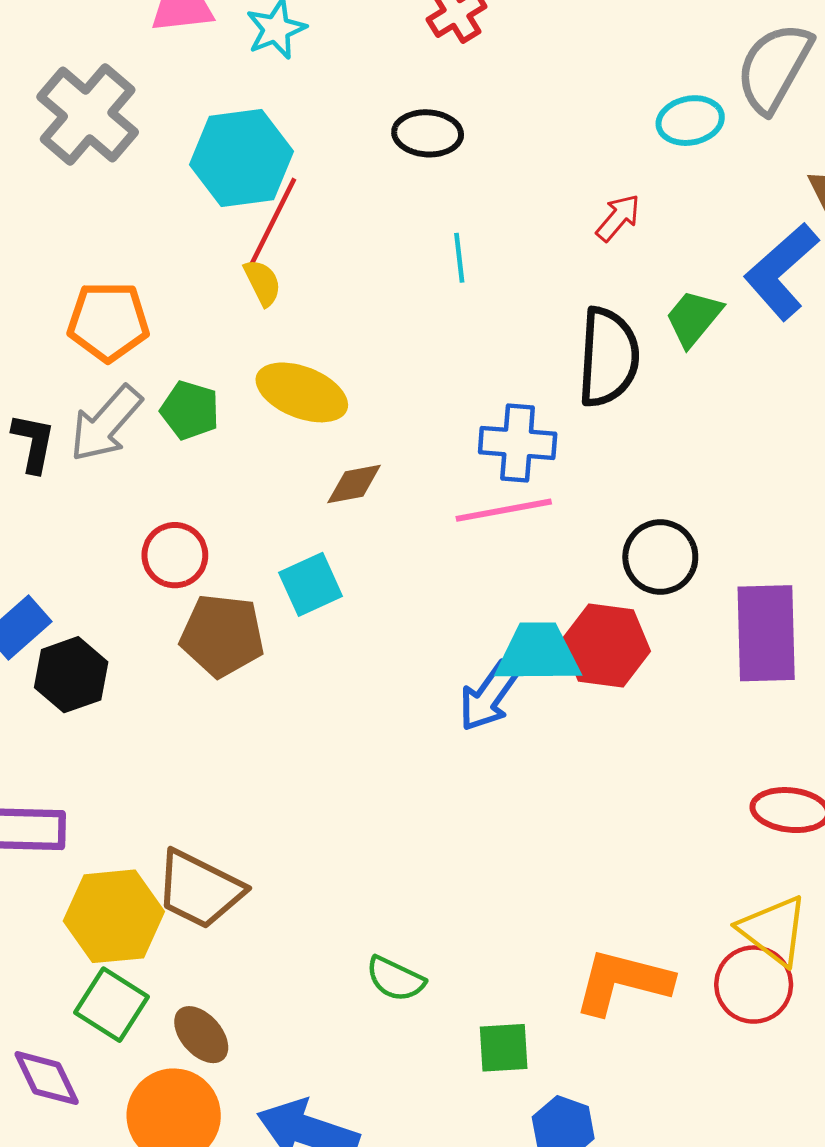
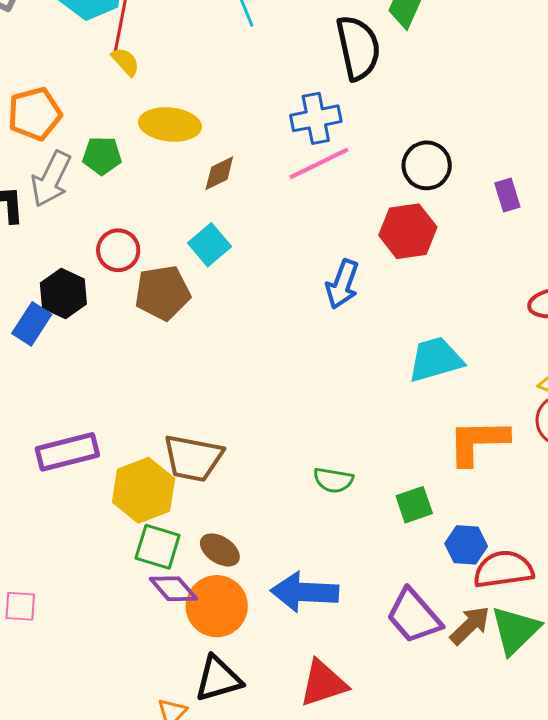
purple rectangle: (766, 633) -> (507, 195), size x0.5
cyan trapezoid: (538, 653) -> (435, 359), moved
black hexagon: (71, 675) -> (63, 293), moved
purple diamond: (47, 1078) -> (173, 589), moved

